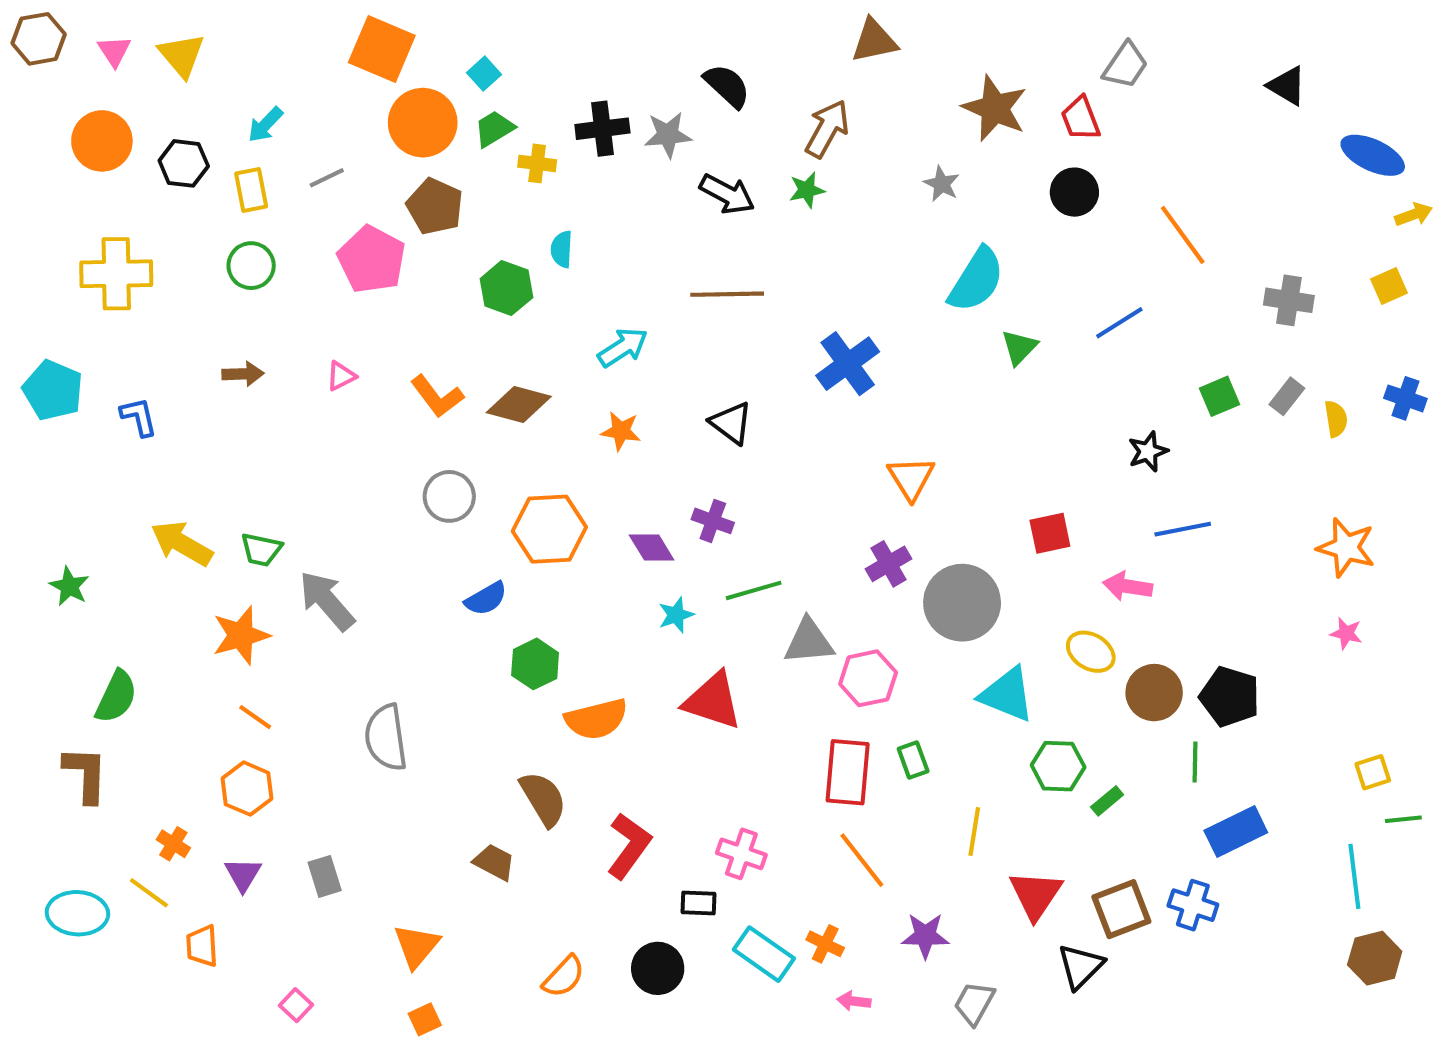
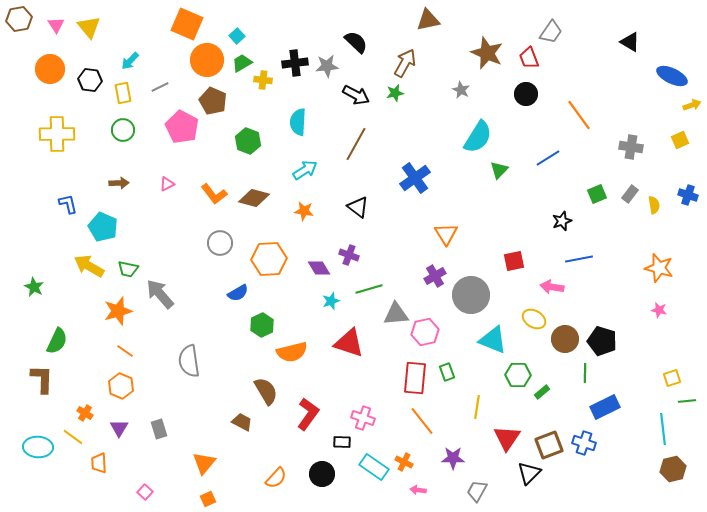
cyan semicircle: (562, 249) -> (298, 122), moved, size x1.5
brown line: (727, 294) -> (356, 144), turned -60
cyan pentagon: (53, 390) -> (103, 227), moved

